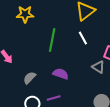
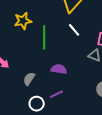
yellow star: (25, 14) -> (23, 21), moved

